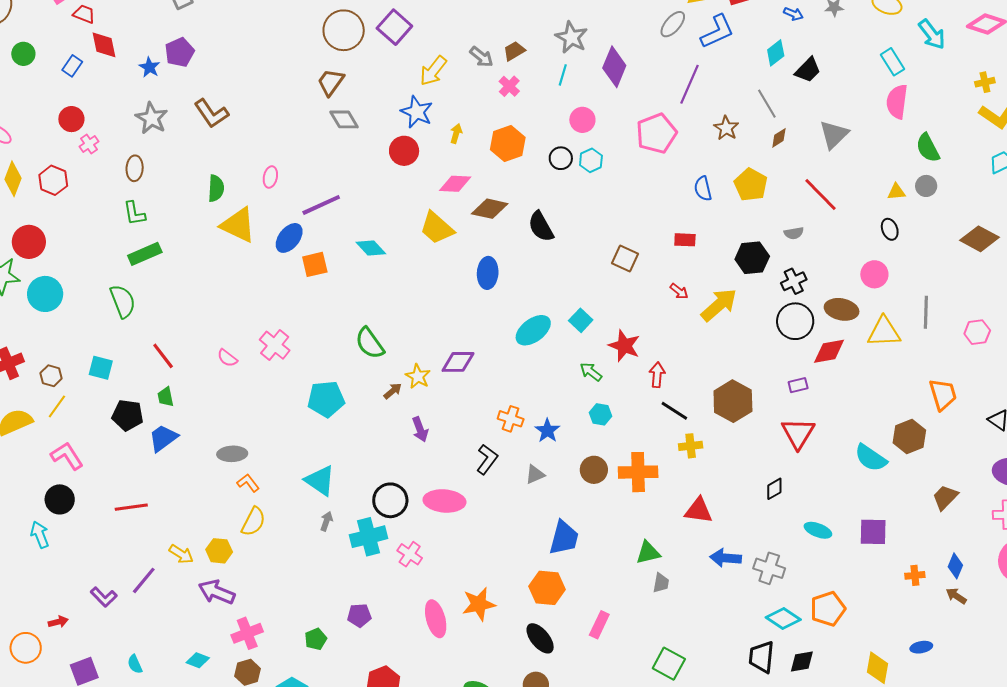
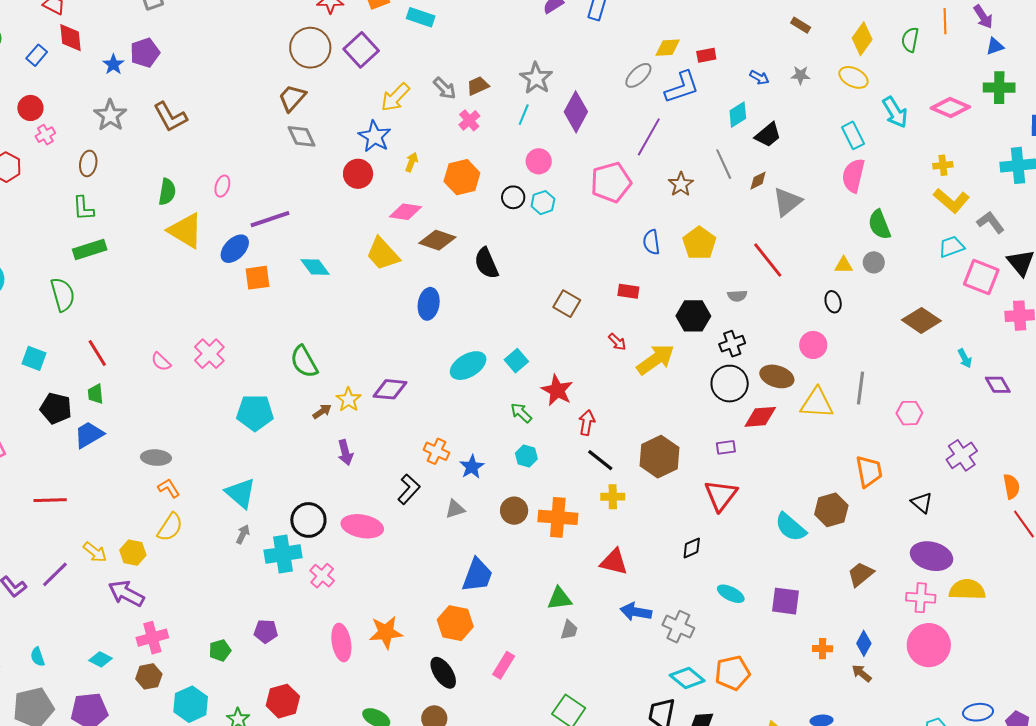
brown diamond: (779, 138) -> (758, 181), moved

